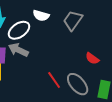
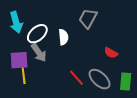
white semicircle: (41, 16) -> (63, 37), moved, turned -105
gray arrow: (18, 50) -> (39, 53), turned -144

